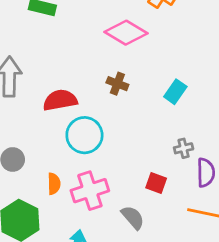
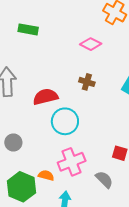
pink diamond: (126, 33) -> (91, 44), size x0.7
orange semicircle: (54, 184) -> (46, 175), moved, turned -70

